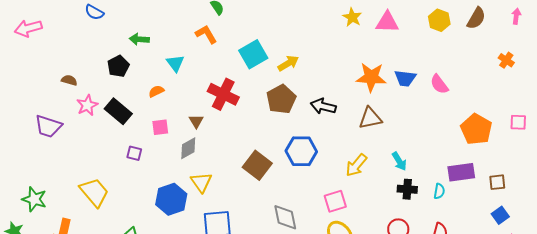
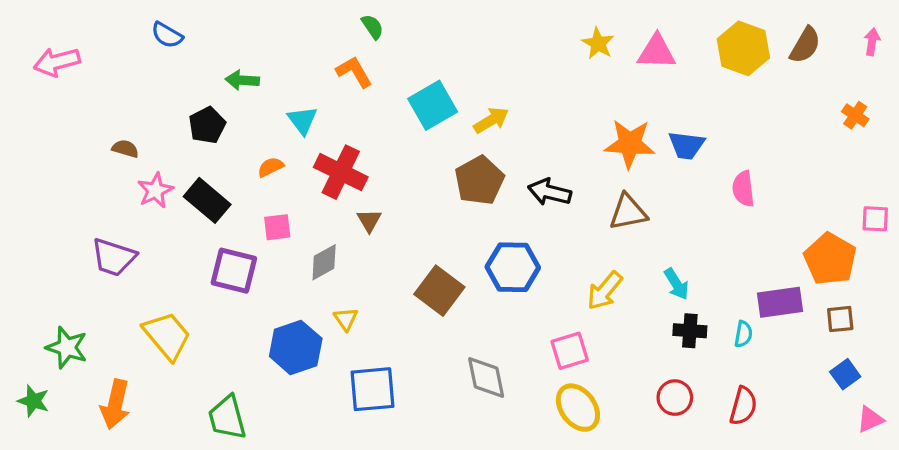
yellow hexagon: (439, 20) -> (743, 48), size x1.4
pink semicircle: (439, 84) -> (743, 189), moved, turned 30
red cross: (223, 94) -> (341, 172), moved
brown triangle: (196, 121) -> (369, 220), moved
purple trapezoid: (48, 126) -> (114, 257), moved
orange pentagon: (476, 129) -> (830, 259), moved
purple square: (134, 153) -> (234, 271), size x1.8
yellow triangle: (201, 182) -> (346, 319), size x0.7

